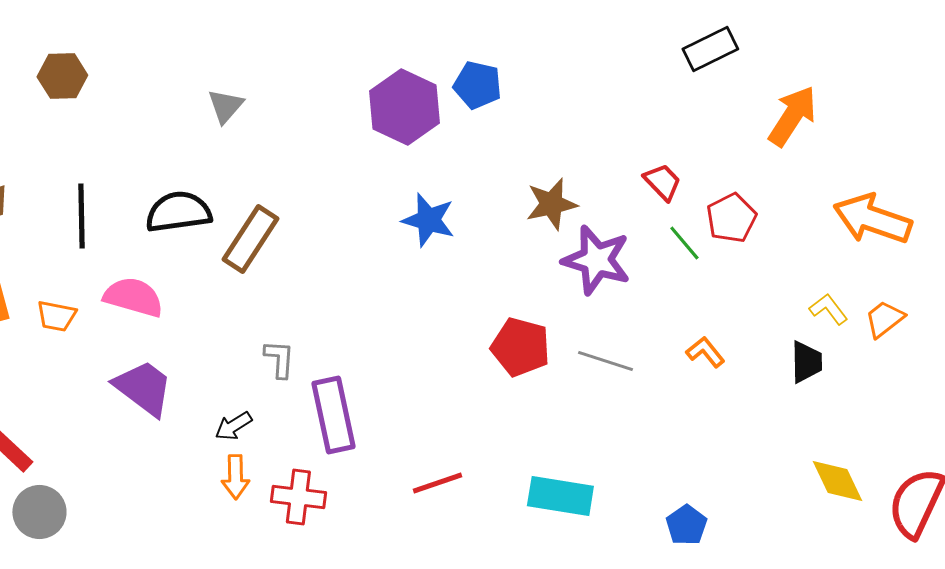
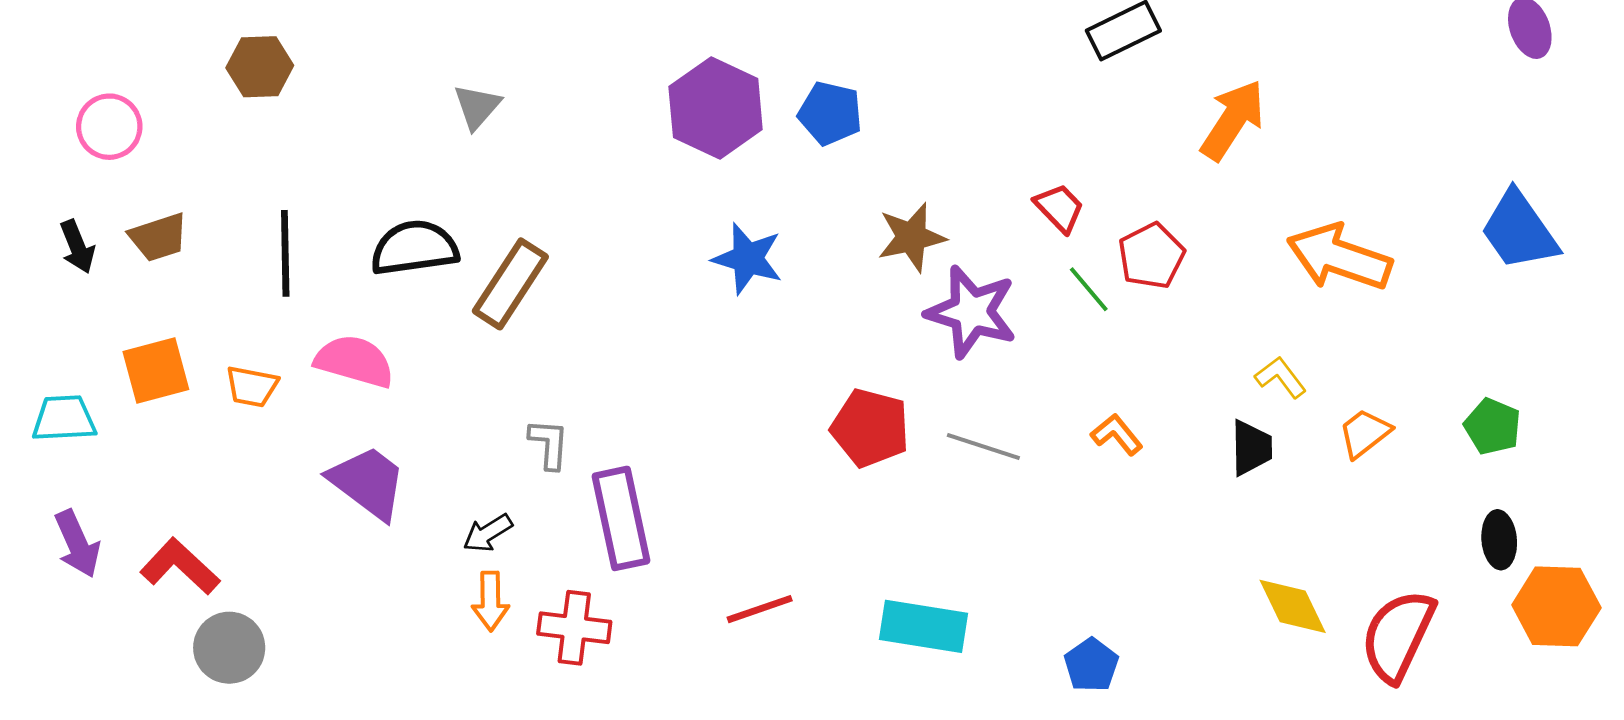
blue pentagon: (477, 85) -> (830, 113), moved
orange trapezoid: (884, 319) -> (1365, 433), moved

